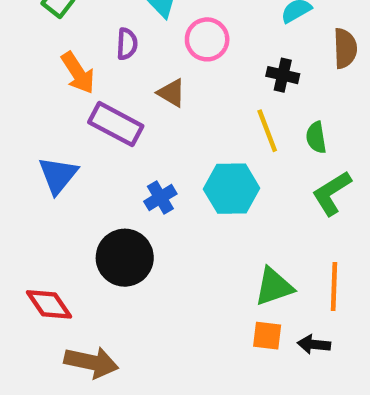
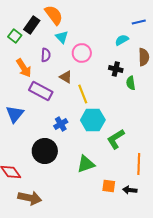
yellow line: (267, 131) -> (83, 94), moved
green semicircle: (316, 137) -> (131, 83), moved
green L-shape: (332, 193) -> (116, 139), moved
green triangle: (274, 287) -> (86, 164), moved

